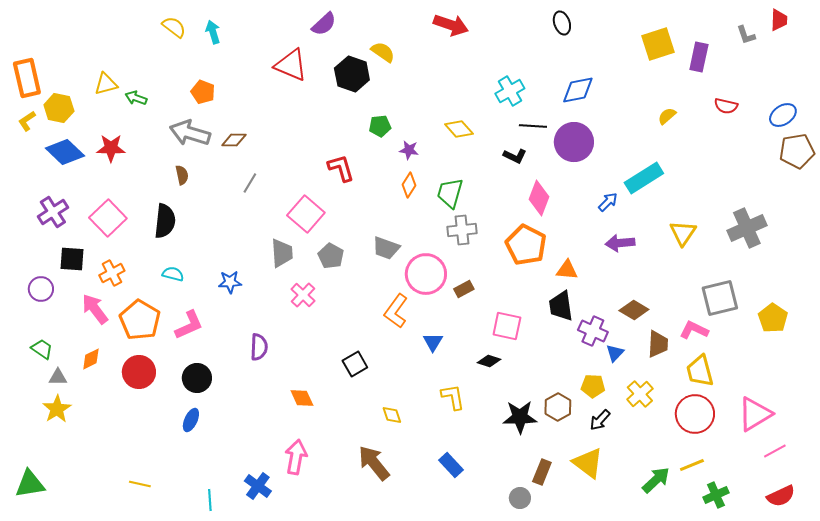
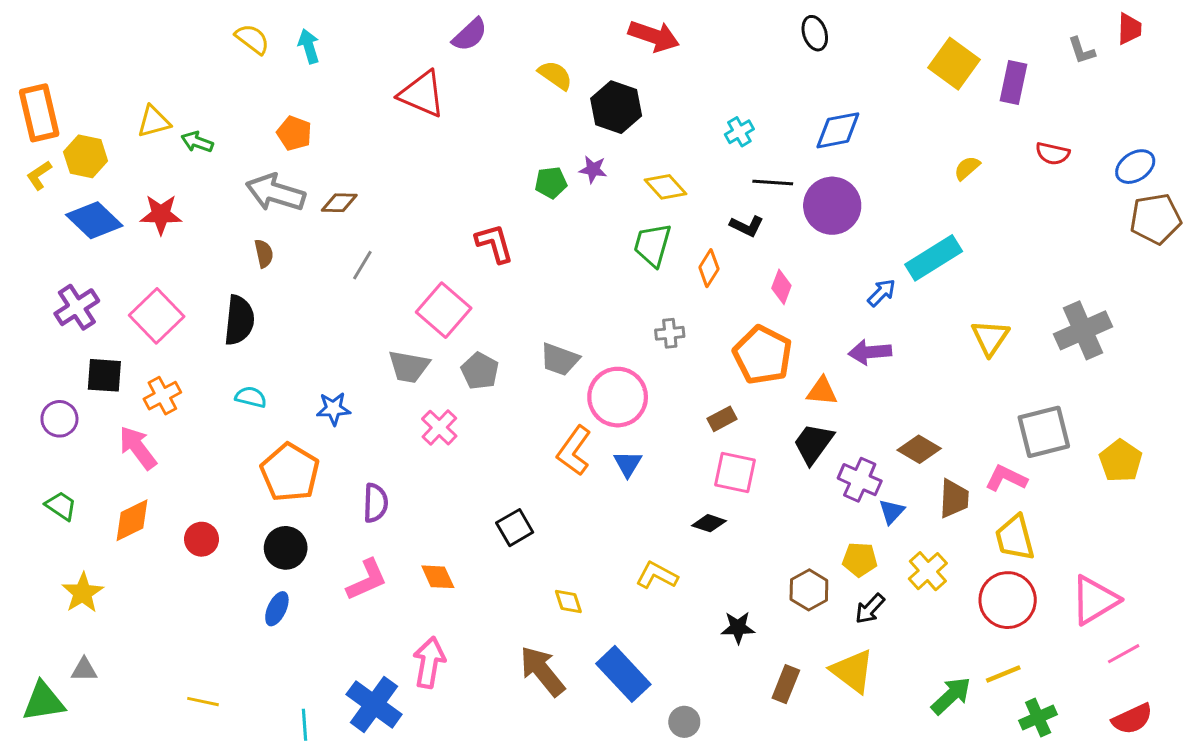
yellow square: (658, 44) -> (954, 64), turned -36
black hexagon: (352, 74) -> (616, 107), moved
cyan cross: (510, 91) -> (739, 132), size x0.7
purple star: (409, 150) -> (593, 169), moved
orange diamond: (409, 185) -> (709, 268), moved
green trapezoid: (450, 193) -> (652, 245), moved
pink diamond: (539, 198) -> (781, 287), size x0.7
gray cross: (462, 230) -> (670, 333), size x0.7
purple arrow: (620, 243) -> (870, 352), moved
gray trapezoid: (282, 253) -> (409, 367), turned 104
brown rectangle: (464, 289) -> (722, 419), moved
black trapezoid: (561, 306) -> (813, 443), turned 44
orange pentagon: (140, 320) -> (290, 472), moved
pink L-shape: (189, 325) -> (367, 580), moved
blue triangle: (433, 342) -> (628, 464), moved
orange diamond: (91, 359) -> (132, 520), size x1.4
red circle: (139, 372) -> (202, 539), size x0.7
gray triangle: (58, 377) -> (84, 670), moved
yellow L-shape: (453, 397) -> (657, 575), turned -52
black star: (520, 417) -> (738, 628), moved, size x0.7
blue rectangle: (451, 465) -> (623, 674), moved, size x1.5
blue cross: (258, 486) -> (374, 704), size x1.4
gray circle: (520, 498) -> (684, 722), moved

